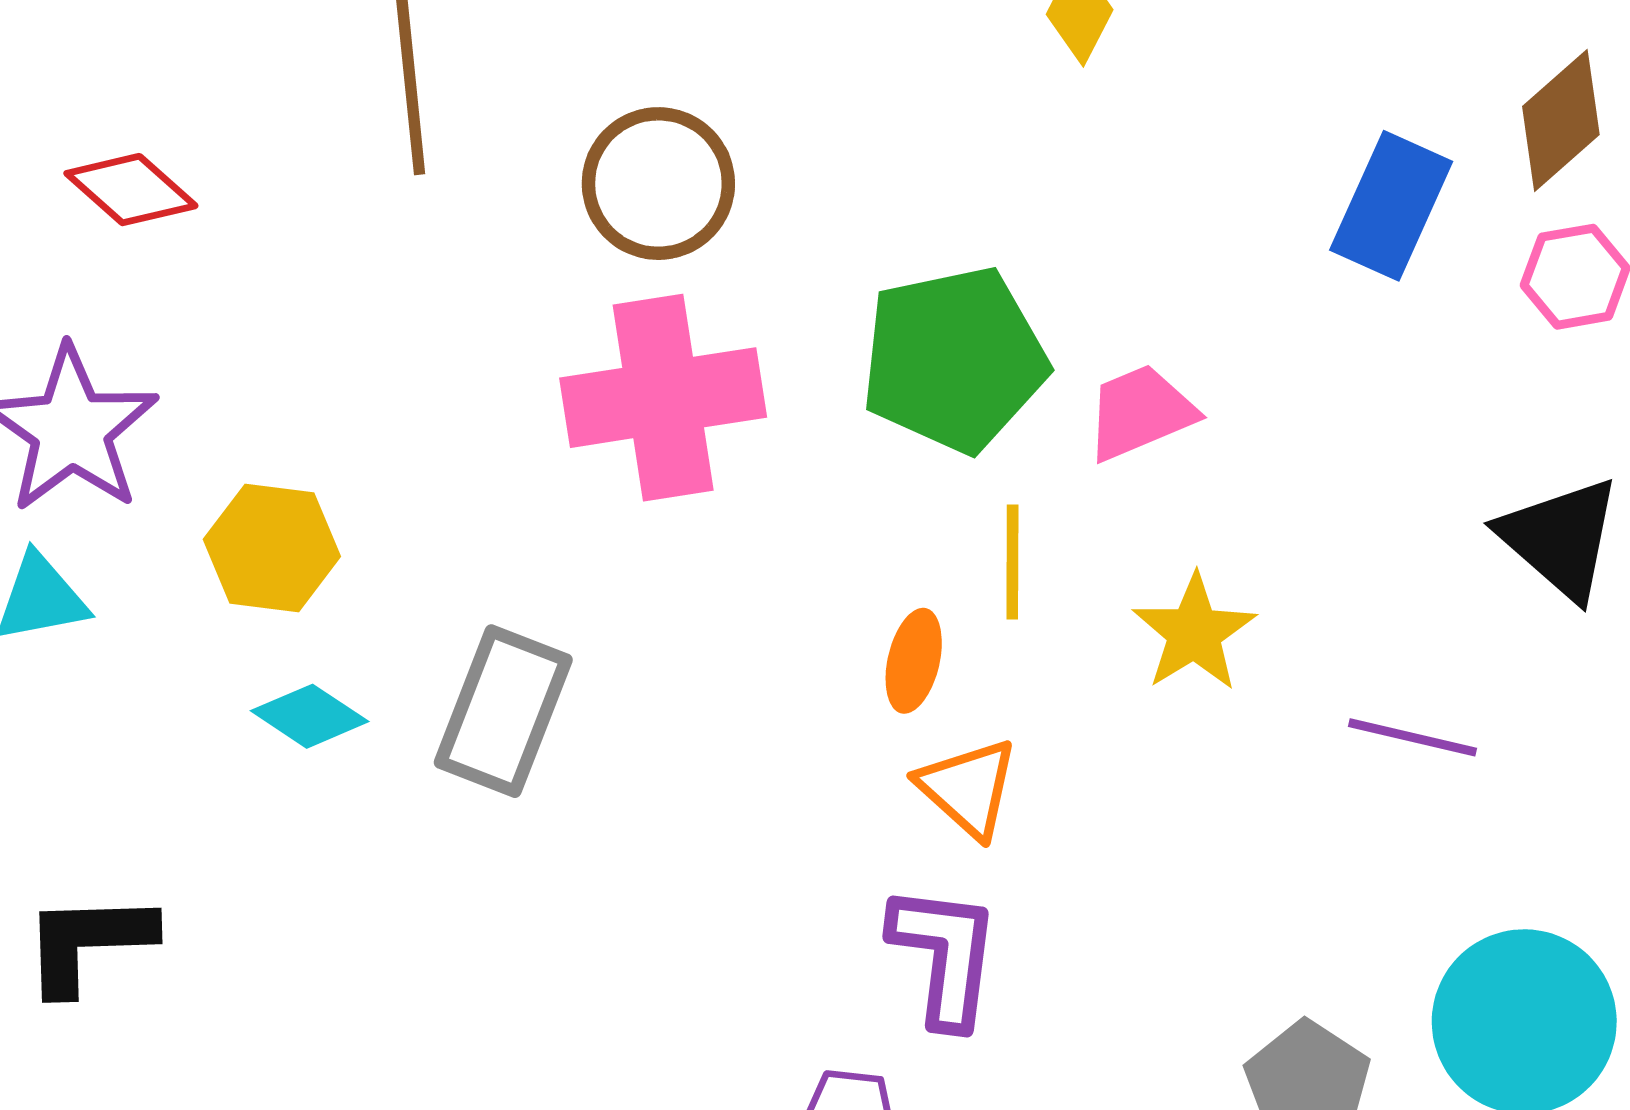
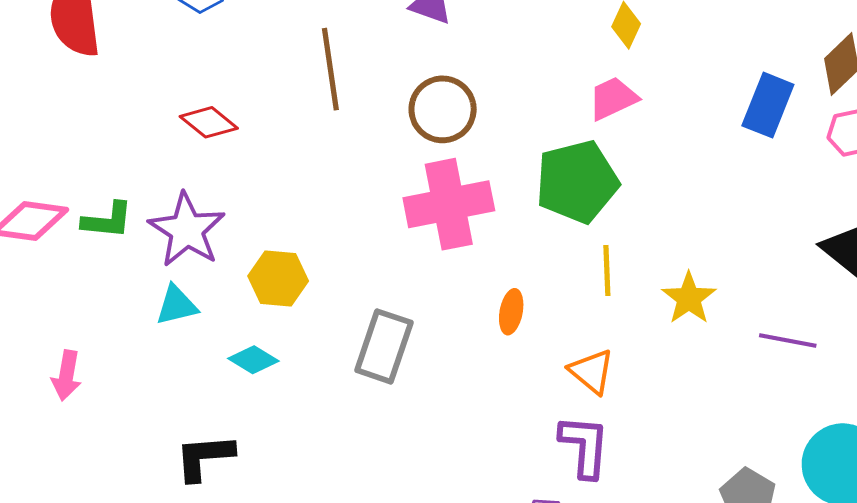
pink trapezoid: (1140, 412) -> (613, 98), moved
orange ellipse: (914, 661) -> (511, 312), moved
cyan diamond: (310, 716) -> (253, 360), moved

